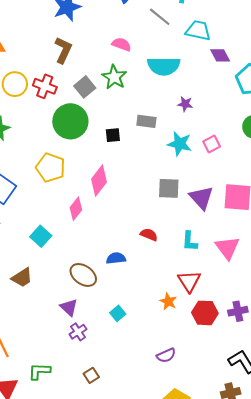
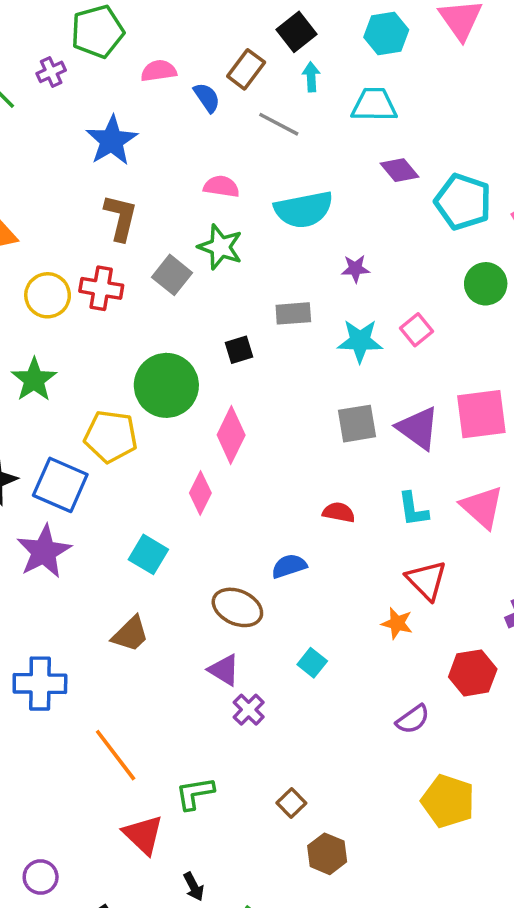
cyan trapezoid: (198, 30) -> (374, 105), moved
green circle: (70, 121) -> (166, 385), moved
yellow pentagon: (51, 168) -> (111, 436), moved
red hexagon: (205, 313) -> (473, 673), moved
brown square: (91, 375) -> (291, 803), moved

